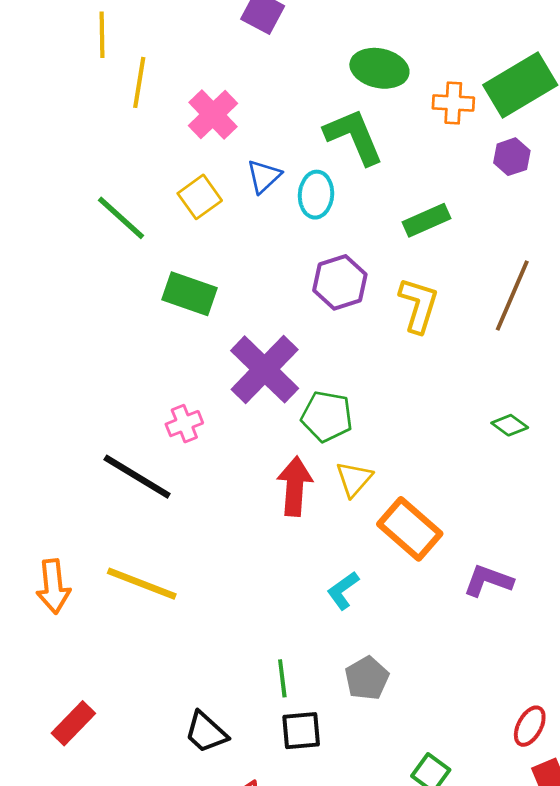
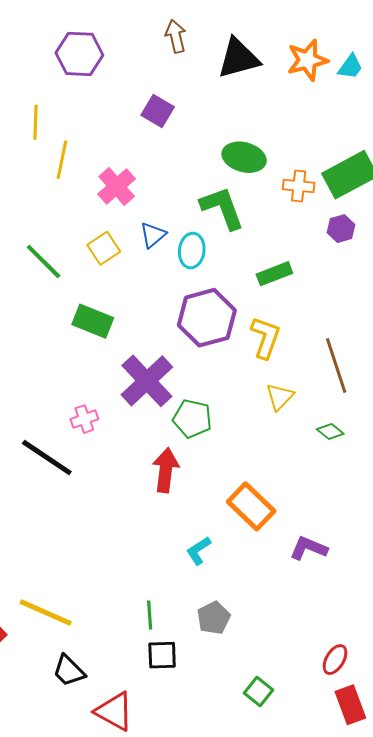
purple hexagon: (340, 282) -> (207, 318), size x1.4
brown line: (512, 296) -> (336, 366), moved, turned -44
yellow triangle: (354, 479) -> (280, 397), moved
yellow line: (142, 584) -> (46, 612), moved
black trapezoid: (206, 732) -> (69, 671), moved

